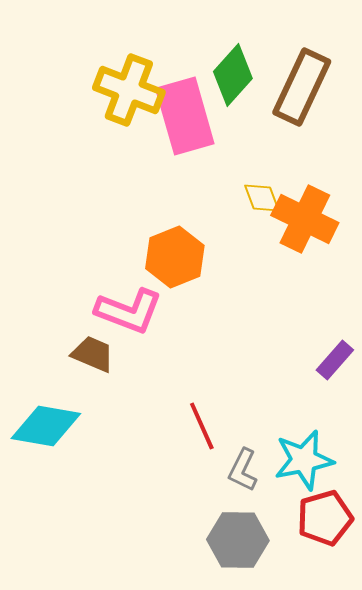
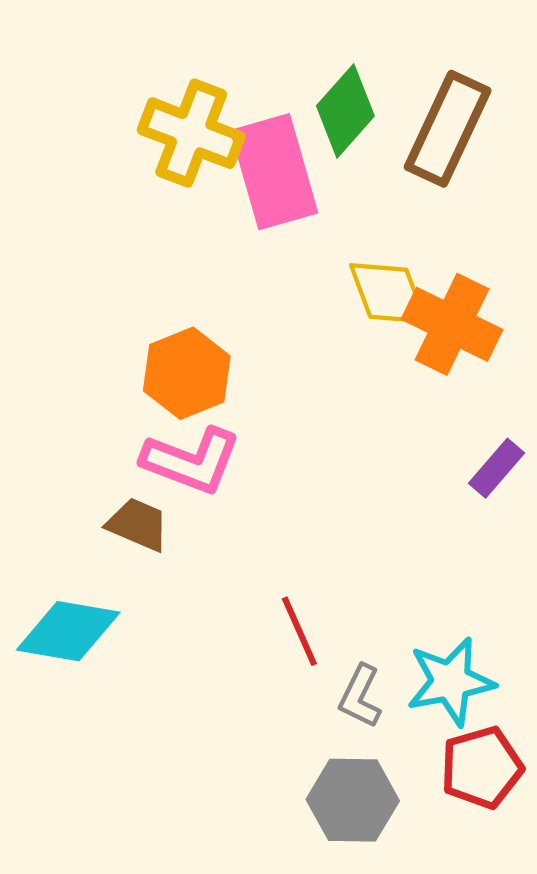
yellow diamond: (262, 198) -> (388, 293), size x1.5
orange hexagon: (175, 257) -> (187, 373), moved
purple rectangle: (335, 360) -> (497, 468), moved

